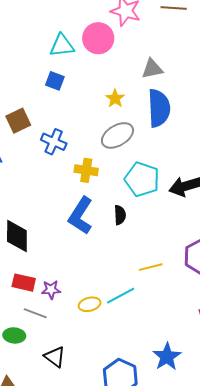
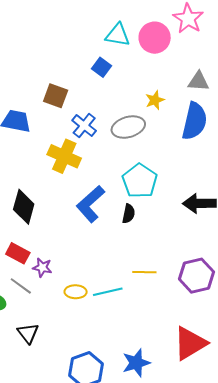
brown square: (18, 121) -> (56, 96), turned 30
gray ellipse: (117, 135) -> (128, 127), moved
yellow cross: (86, 170) -> (64, 156), moved, size x1.4
cyan pentagon: (142, 179) -> (140, 181), moved

